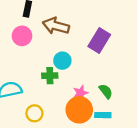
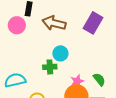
pink circle: (22, 36) -> (17, 25), moved
purple rectangle: (99, 41) -> (93, 23), moved

